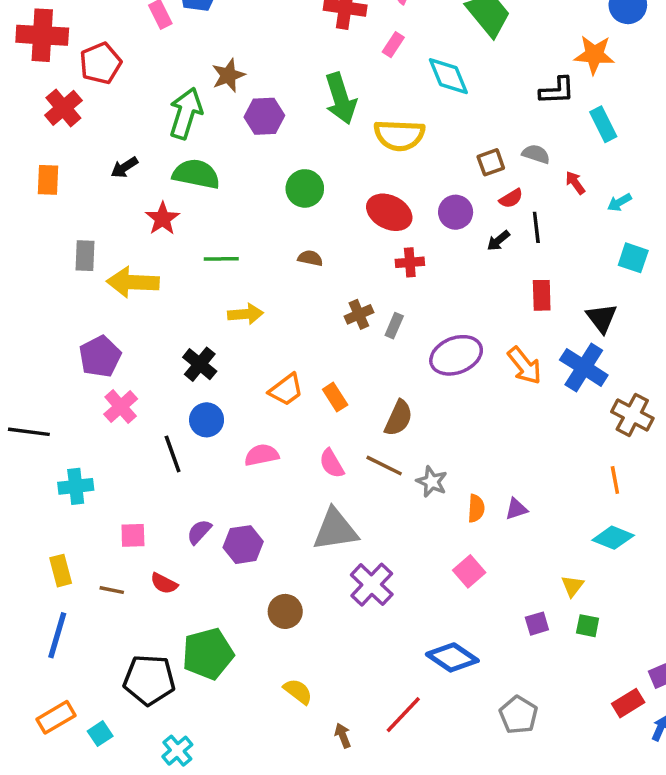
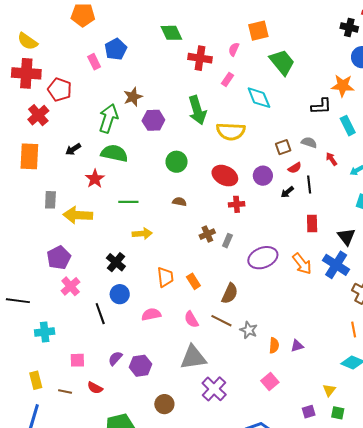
red pentagon: (101, 63) -> (60, 90), turned -30
orange rectangle: (48, 180) -> (29, 156), size x1.5
orange trapezoid: (286, 390) -> (165, 277), turned -60

